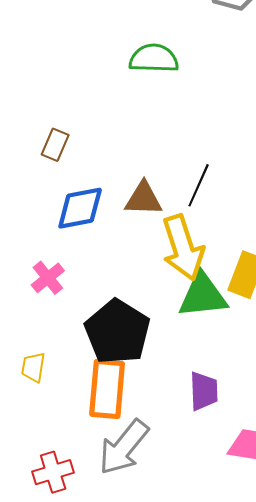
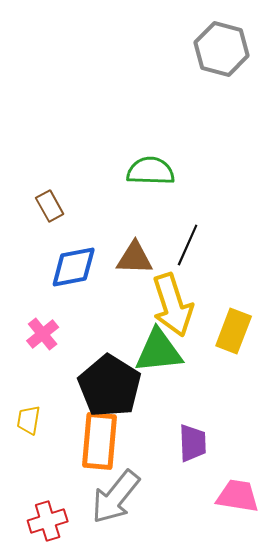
green semicircle: (154, 58) -> (151, 171), moved
brown rectangle: (55, 145) -> (50, 206), turned -52
green triangle: (203, 295) -> (159, 351), moved

